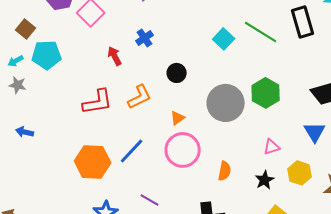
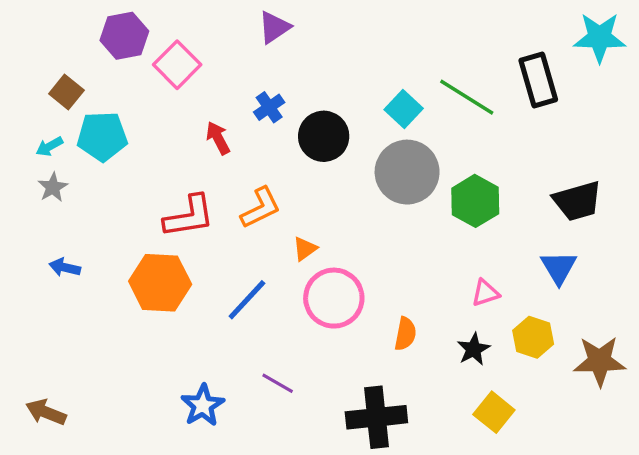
black circle: (177, 73) -> (324, 136), moved, size x1.5
gray star: (18, 85) -> (53, 187), turned 30
gray circle: (226, 103) -> (407, 172), moved
orange triangle: (178, 118) -> (305, 249), moved
orange hexagon: (93, 162) -> (160, 283), moved

